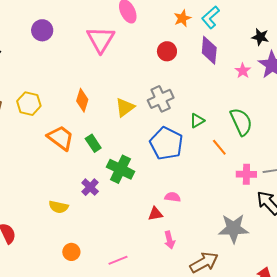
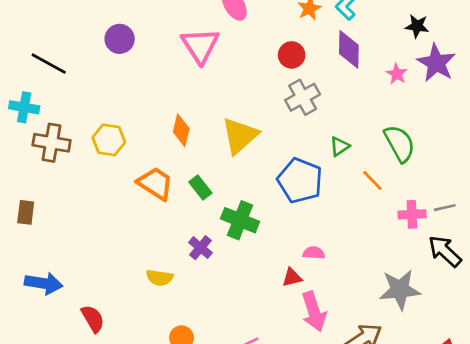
gray cross: (161, 99) -> (303, 97), moved
yellow triangle: (125, 107) -> (240, 136), size x1.4
pink arrow: (170, 240) -> (314, 312), size x1.6

